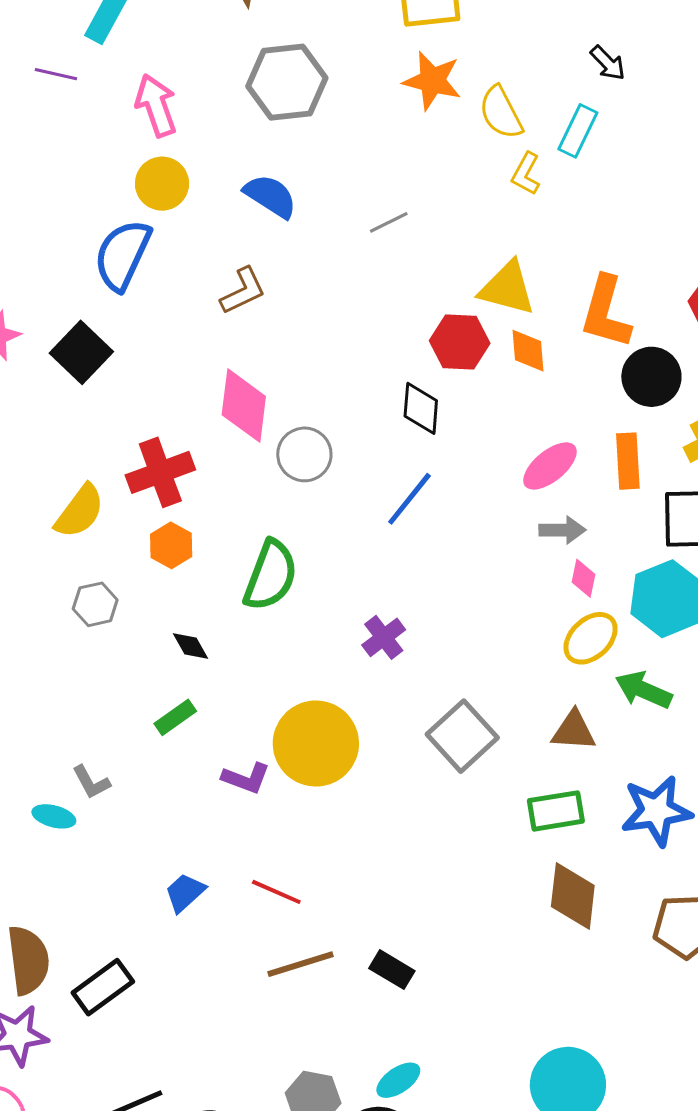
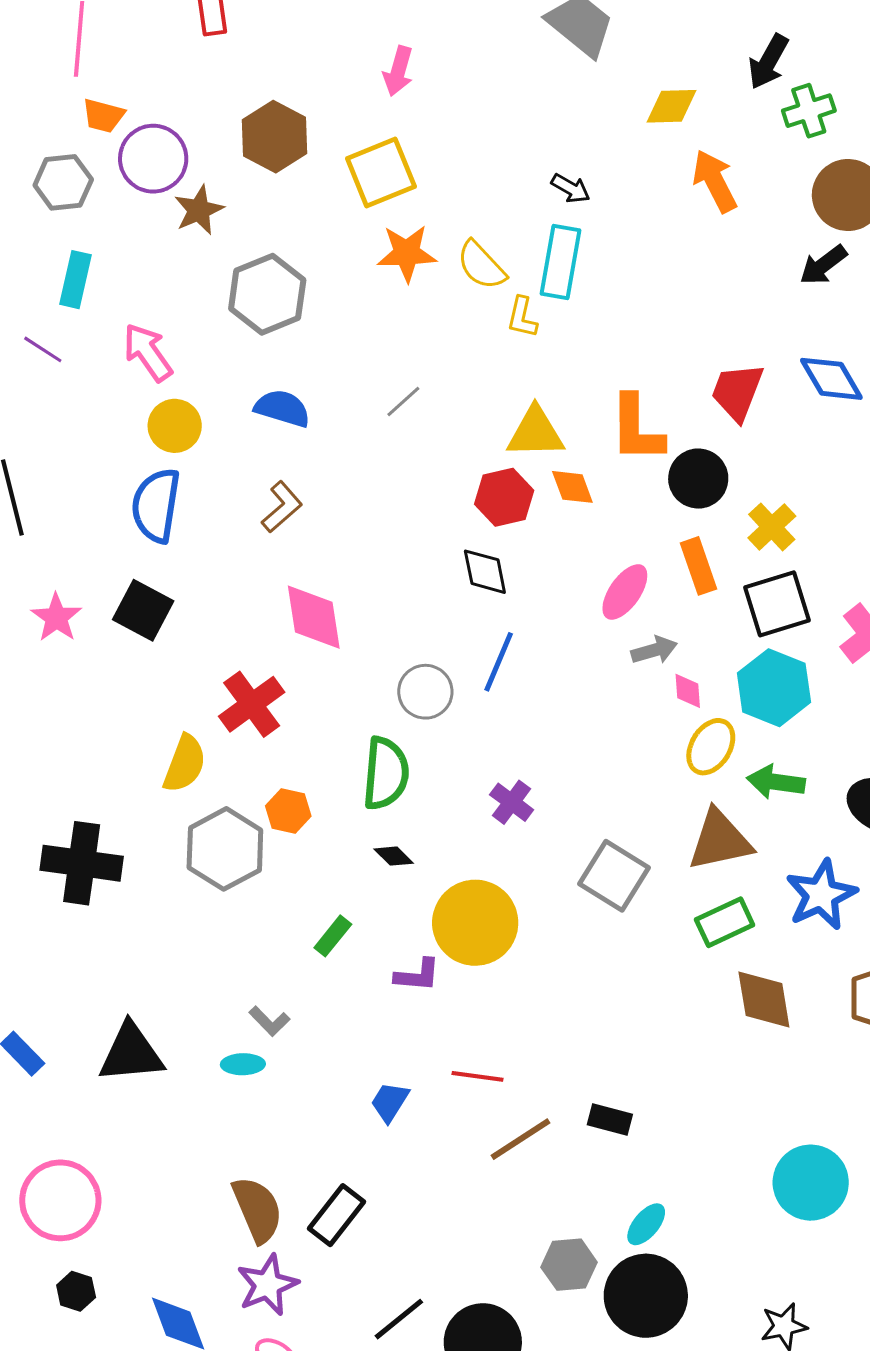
purple line: (56, 74) -> (43, 349), turned 36
cyan rectangle: (578, 131) -> (560, 262), size x1.4
gray circle: (304, 454) -> (425, 692), moved
orange hexagon: (171, 545) -> (288, 811), moved
gray hexagon: (95, 604) -> (225, 849), size x1.8
black diamond: (191, 646) -> (394, 856), moved
brown triangle: (574, 731) -> (720, 840), size x1.5

